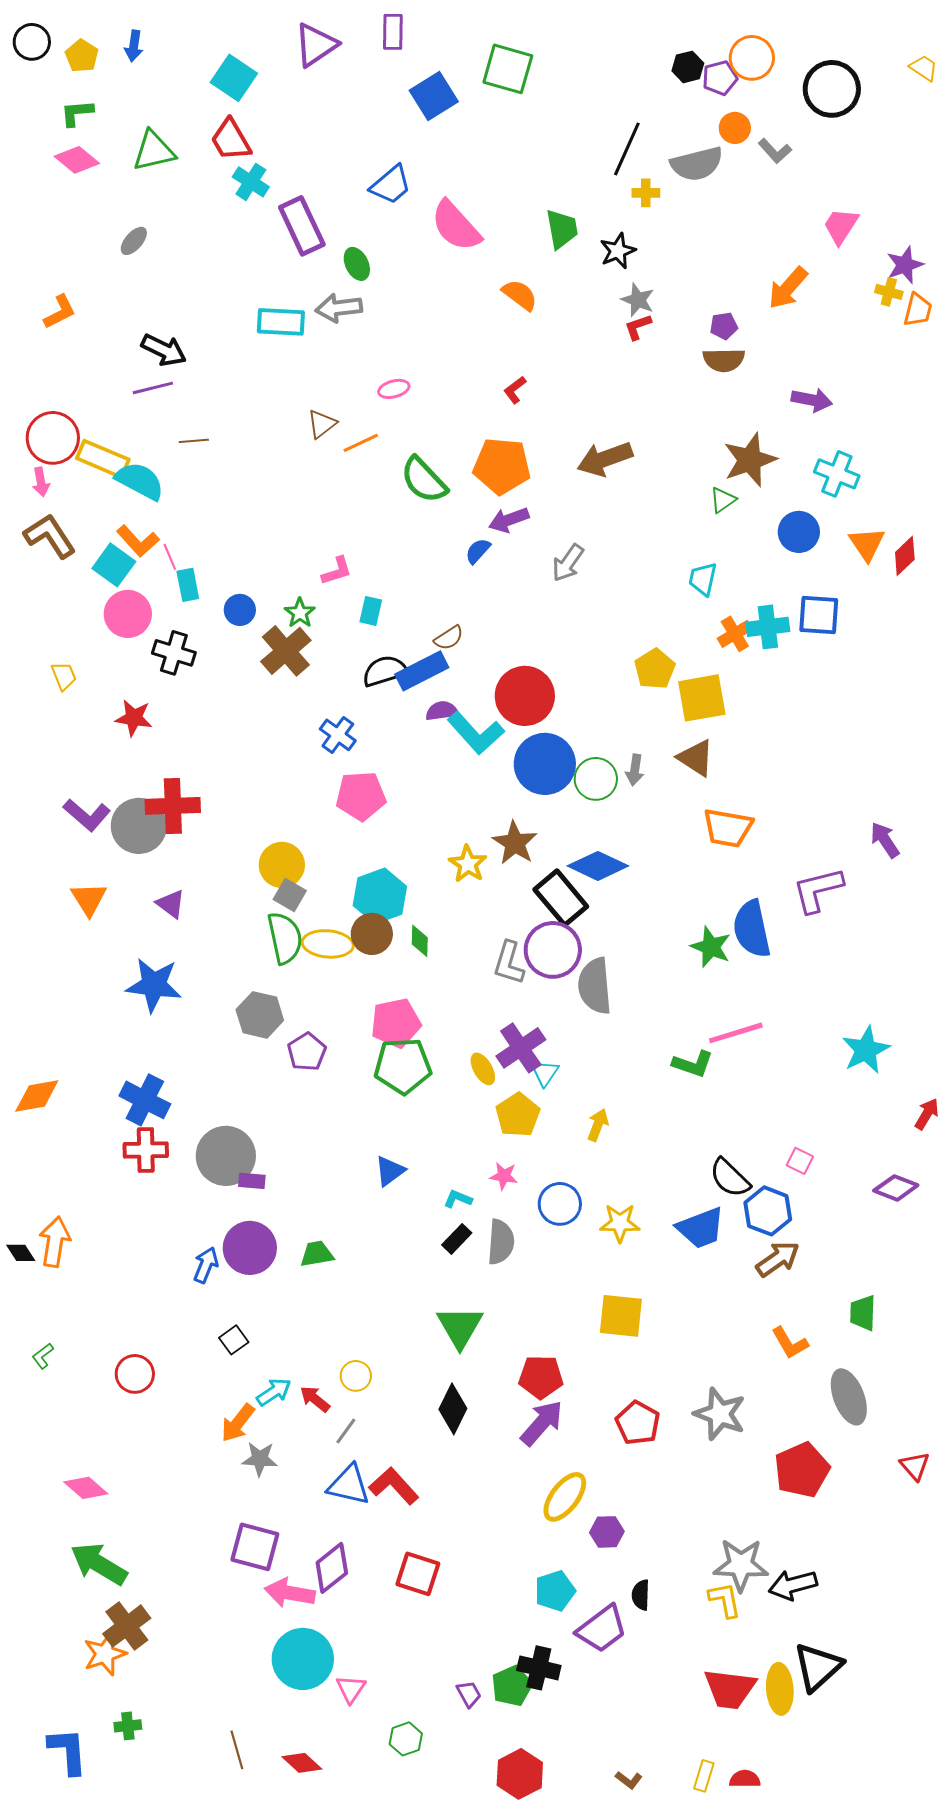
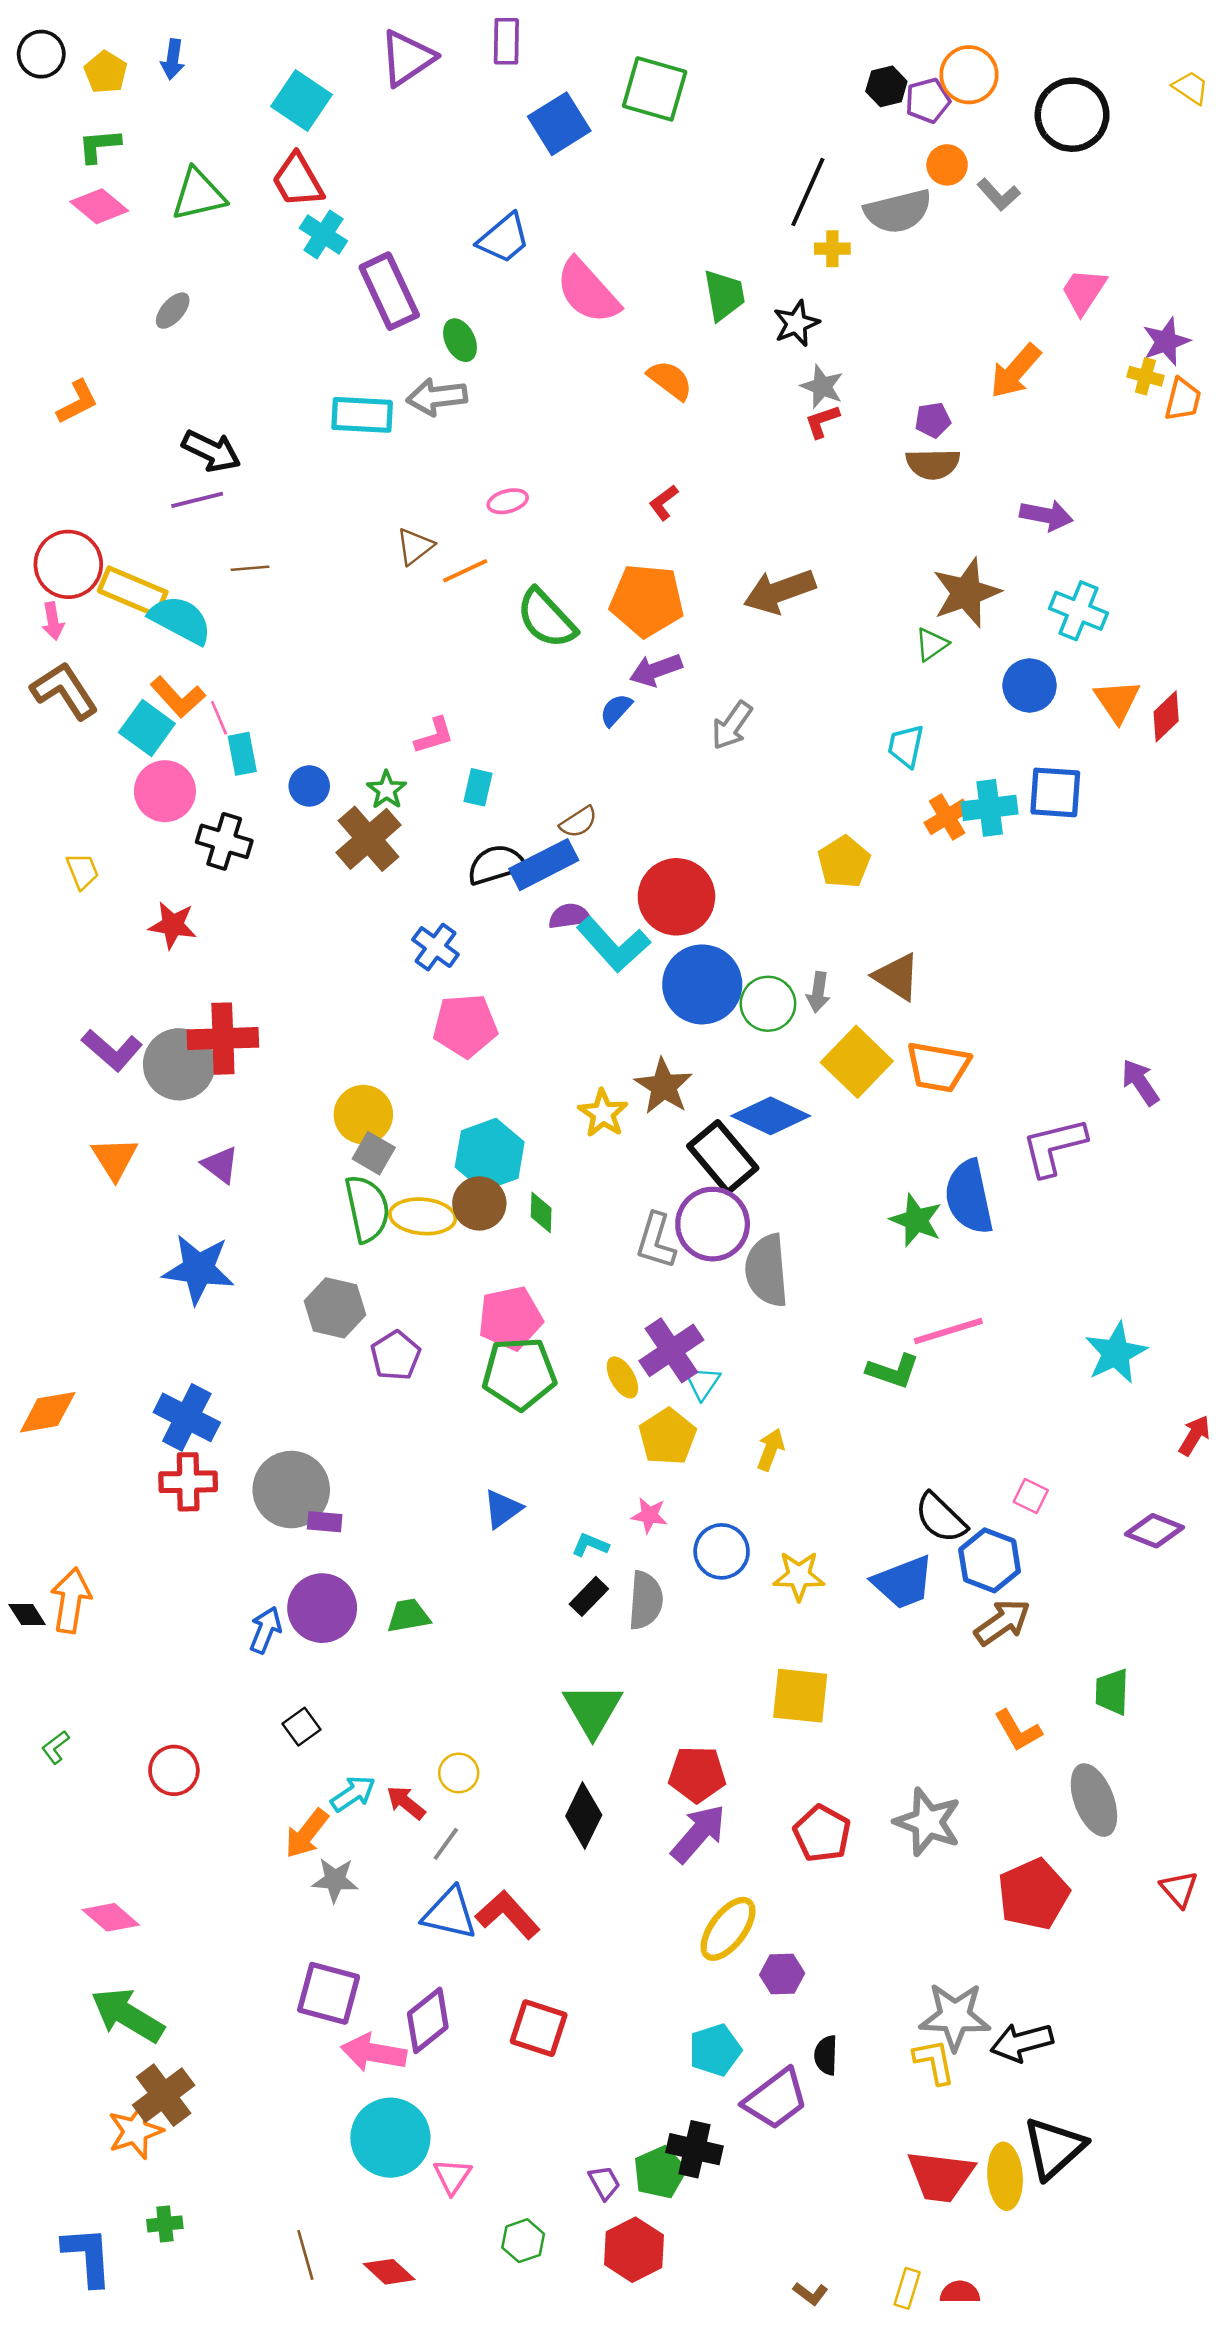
yellow square: (702, 698) -> (857, 1062), moved, turned -36
red hexagon: (520, 1774) -> (634, 2250), moved

